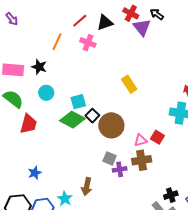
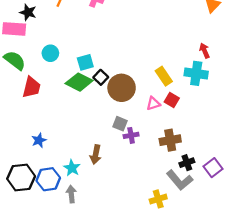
black star: (39, 67) -> (28, 12), moved
yellow rectangle: (129, 84) -> (164, 76), moved
brown cross: (142, 160) -> (170, 140), moved

